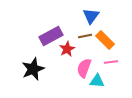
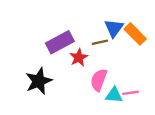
blue triangle: (91, 16) -> (114, 28), moved
orange rectangle: (105, 40) -> (135, 34), moved
pink line: (111, 62) -> (130, 93), moved

